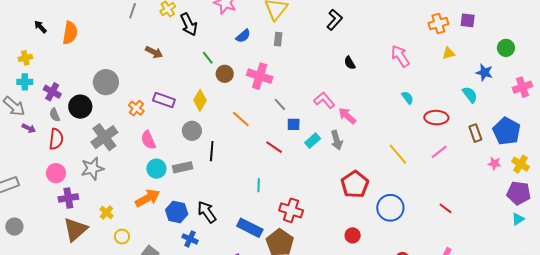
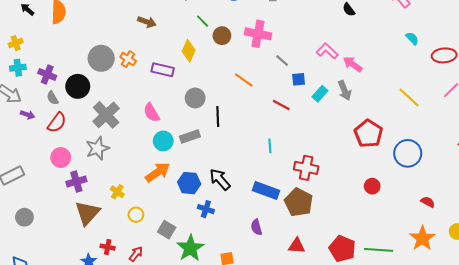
yellow diamond: (200, 100) -> (189, 51), moved
orange cross: (136, 108) -> (128, 59), moved
red semicircle: (56, 139) -> (57, 123), turned 35

